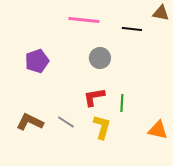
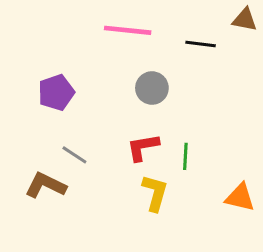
gray line: (66, 122) -> (74, 155), moved

